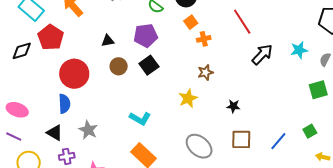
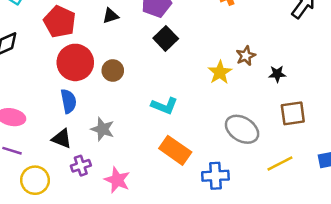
red pentagon: (51, 37) -> (60, 22), moved
brown circle: (119, 66) -> (113, 71), moved
brown star: (205, 72) -> (246, 56), moved

